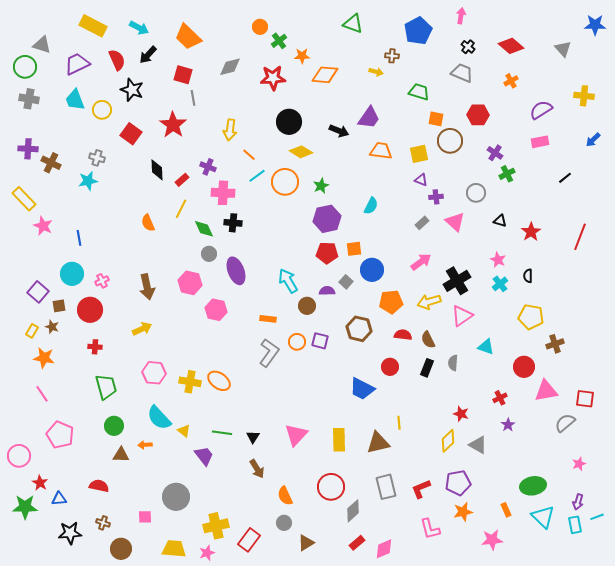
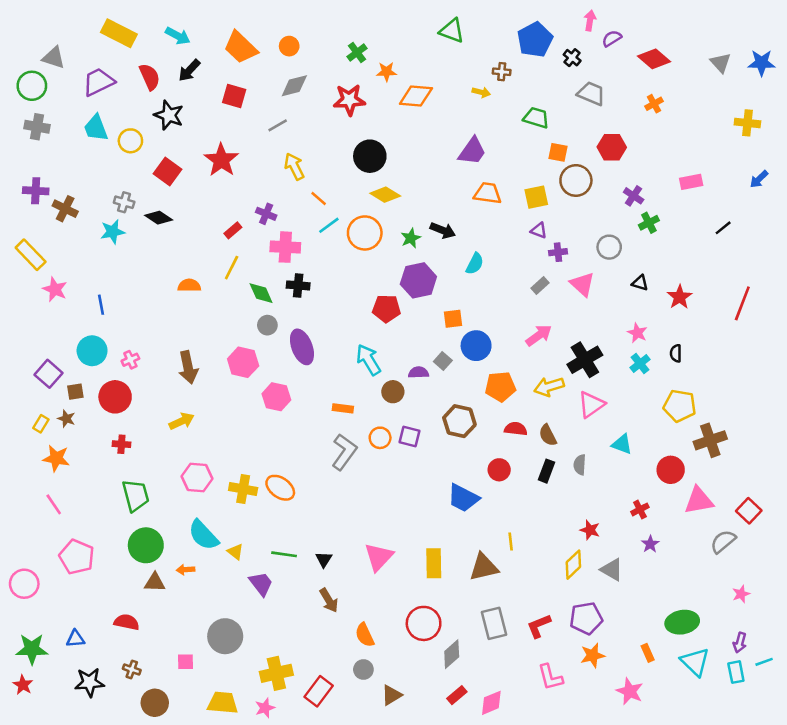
blue star: (595, 25) -> (762, 63), moved
orange circle: (260, 27) -> (289, 46), moved
black cross: (468, 47) -> (572, 58), moved
gray line: (193, 98) -> (278, 125), moved, turned 70
purple semicircle: (541, 110) -> (612, 38), moved, size x0.7
yellow arrow: (230, 130) -> (294, 166), turned 145
black arrow: (339, 131) -> (443, 230), moved
black diamond: (157, 170) -> (159, 218), moved, turned -55
orange semicircle: (148, 223) -> (189, 285), turned 114
red pentagon: (327, 253) -> (386, 309), moved
brown cross: (555, 344) -> (710, 440), size x1.4
red square: (585, 399) -> (749, 511), turned 36
green circle: (114, 426) -> (146, 545), size x1.4
red star: (40, 483) -> (23, 685), moved
pink star: (492, 540) -> (630, 691), turned 30

